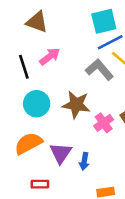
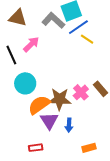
gray L-shape: (99, 70) -> (53, 20), moved
brown star: (76, 105) -> (60, 99), moved
orange semicircle: (28, 143) -> (39, 105), moved

